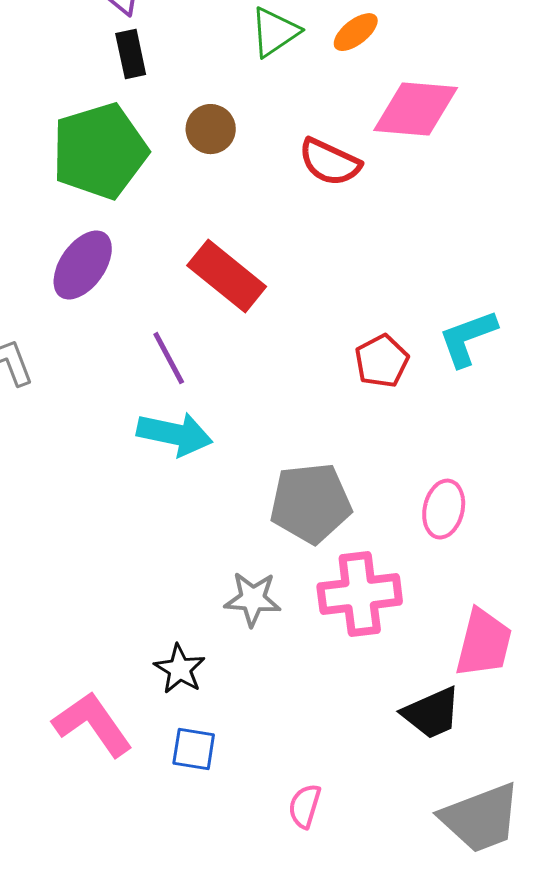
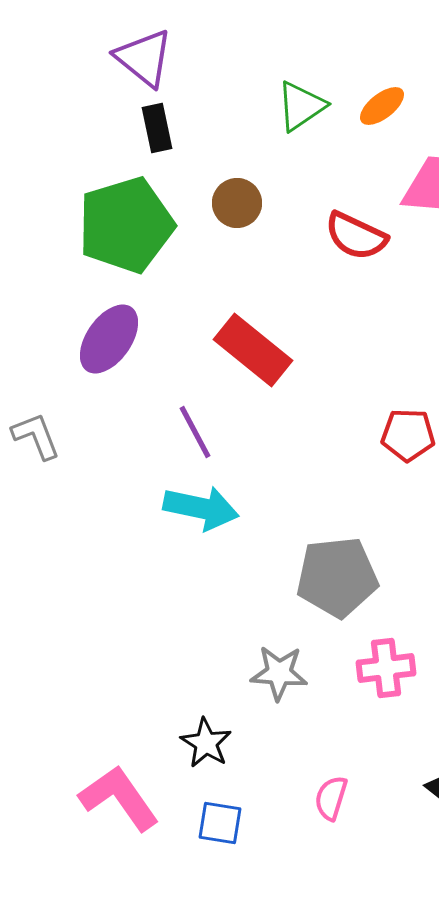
red pentagon: (382, 361) -> (408, 435), turned 30
pink cross: (360, 594) -> (386, 668), size x0.7
pink semicircle: (305, 806) -> (331, 798), moved

